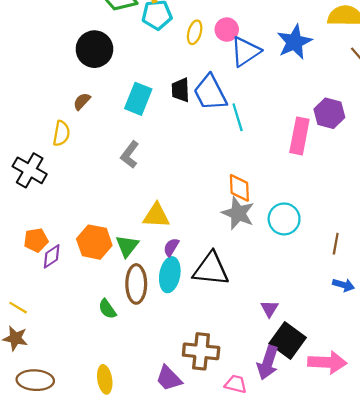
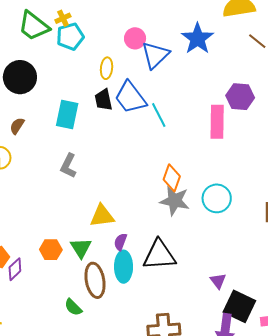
yellow ellipse: (195, 32) -> (107, 68), moved
orange diamond: (239, 188) -> (172, 178), turned 32
orange hexagon: (94, 242) -> (51, 250), size x0.7

